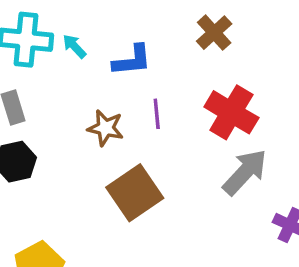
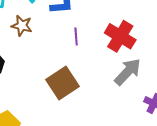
brown star: (106, 128) -> (22, 26), moved

